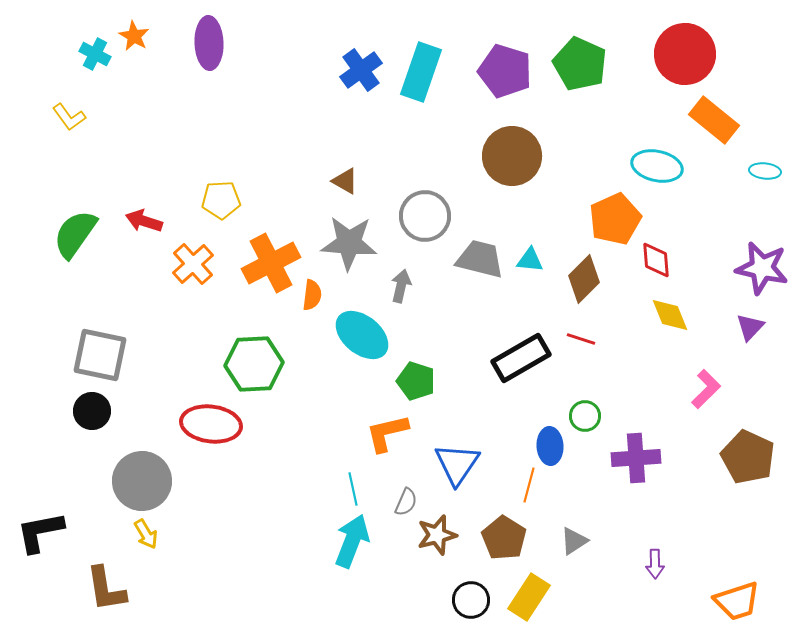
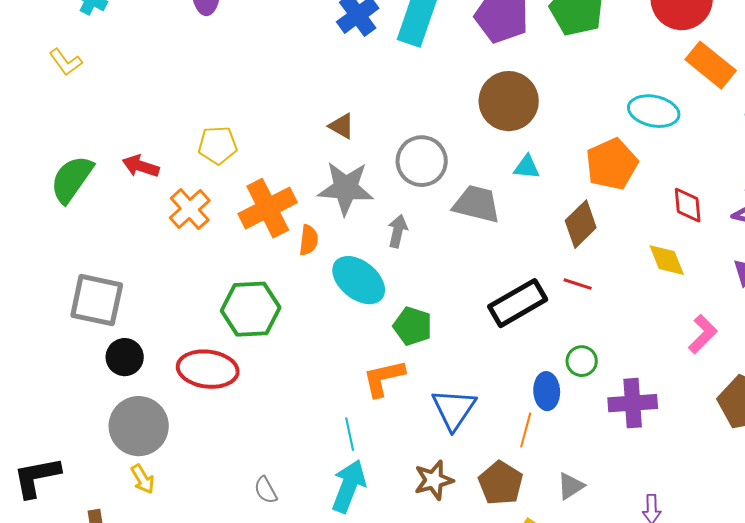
cyan triangle: (530, 260) -> (527, 167), moved
red diamond: (656, 260) -> (688, 205), moved
black circle: (92, 411) -> (125, 357), moved
gray semicircle: (406, 502) -> (266, 490), moved, turned 128

